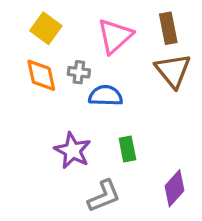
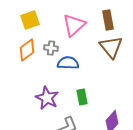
yellow square: (46, 28) -> (30, 20), turned 36
orange diamond: (41, 75) -> (27, 50), turned 65

